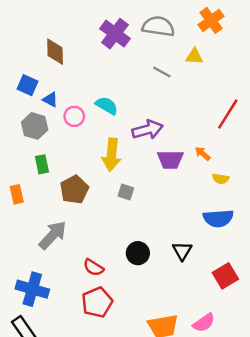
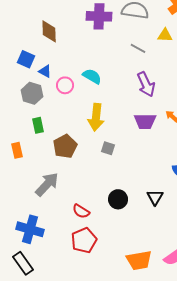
purple cross: (115, 34) -> (99, 16), turned -35
purple arrow: (147, 130) -> (146, 84), moved, turned 80

